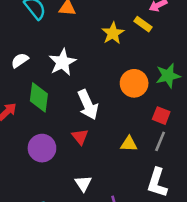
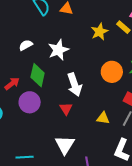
purple circle: (42, 148) -> (30, 102), moved
white triangle: (83, 183) -> (65, 145), size x1.5

